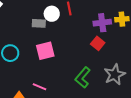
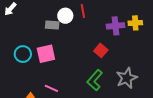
red square: (98, 43) -> (101, 50), moved
pink square: (45, 51) -> (46, 54), moved

